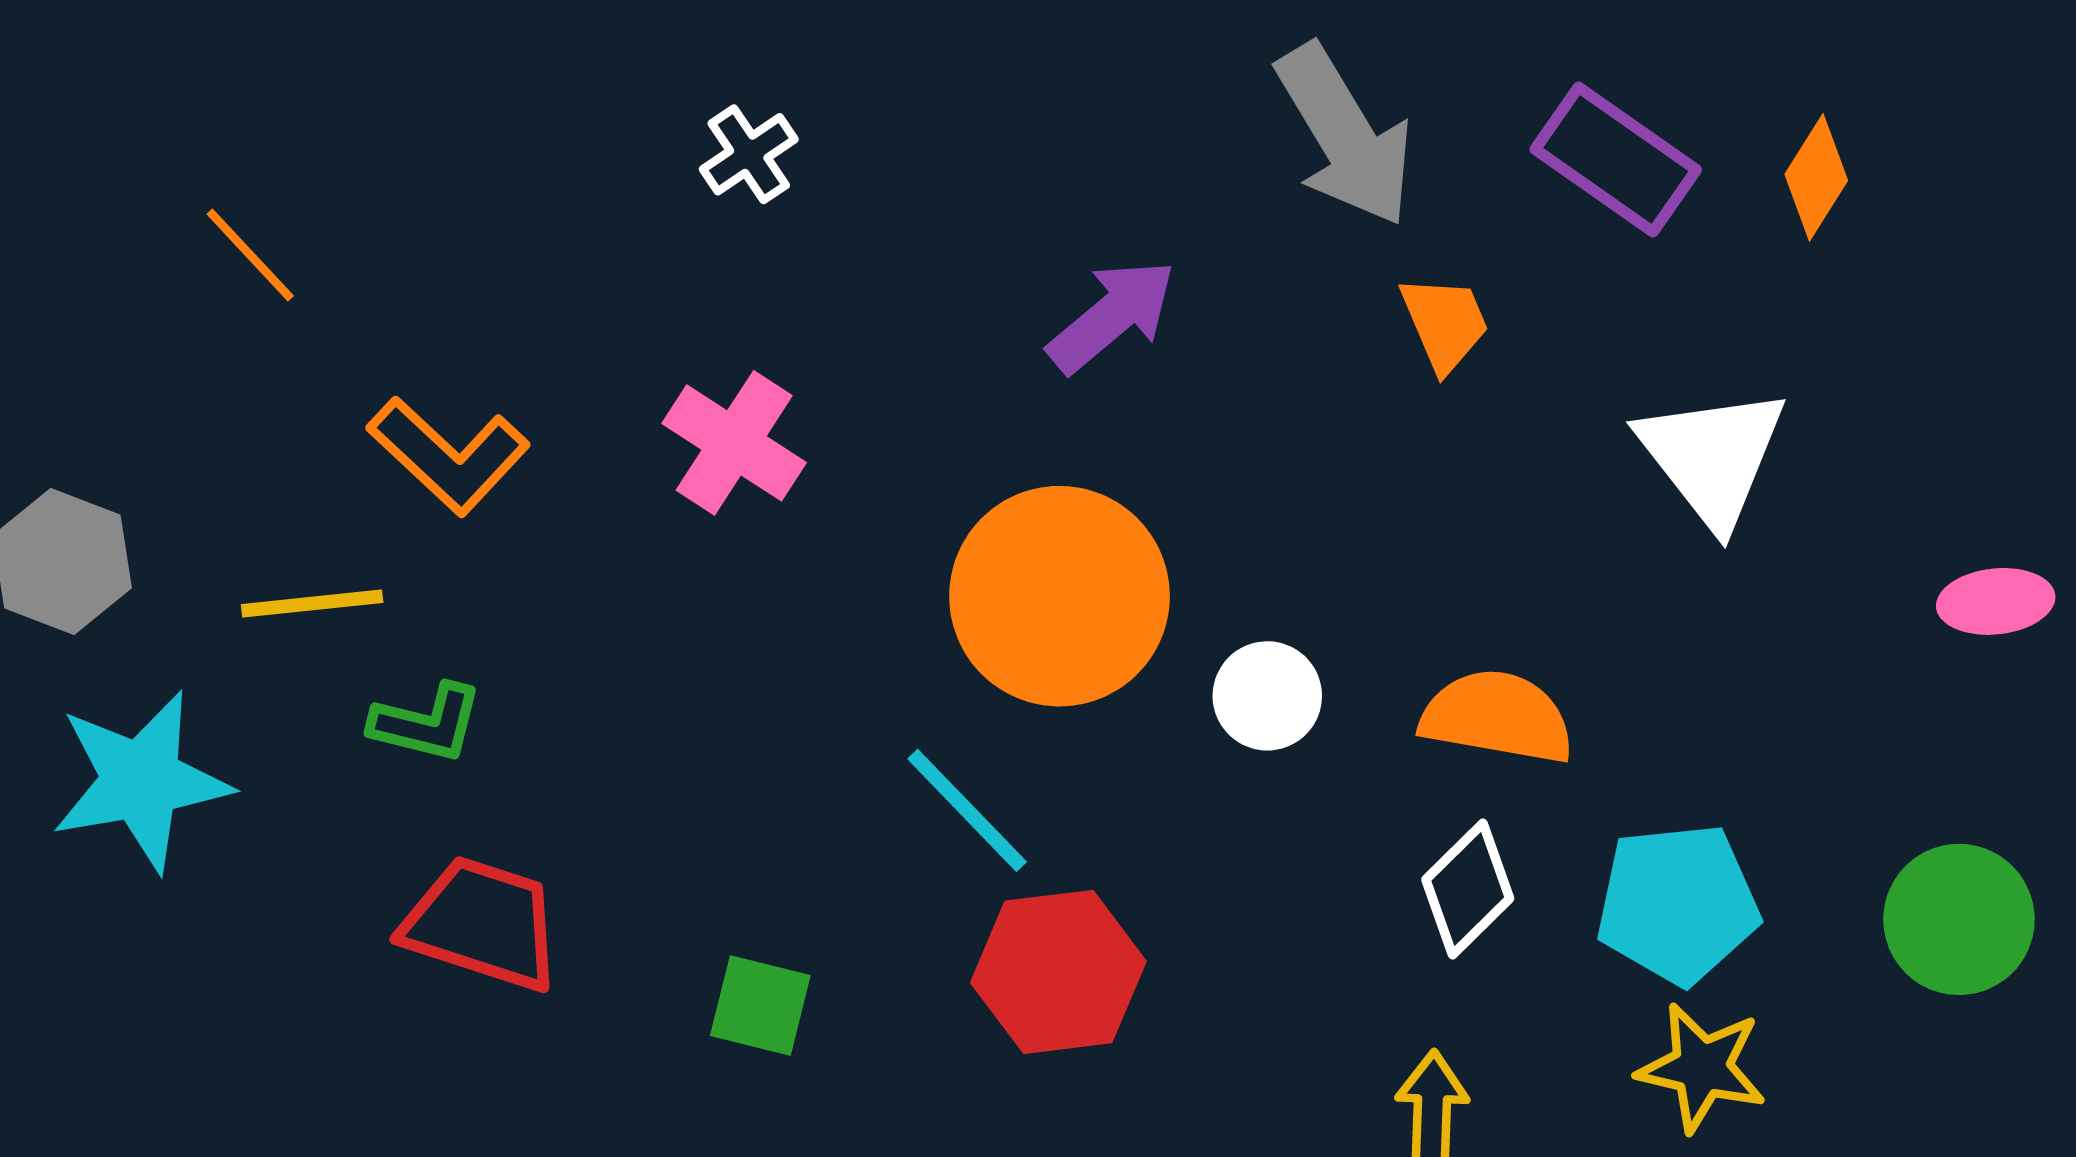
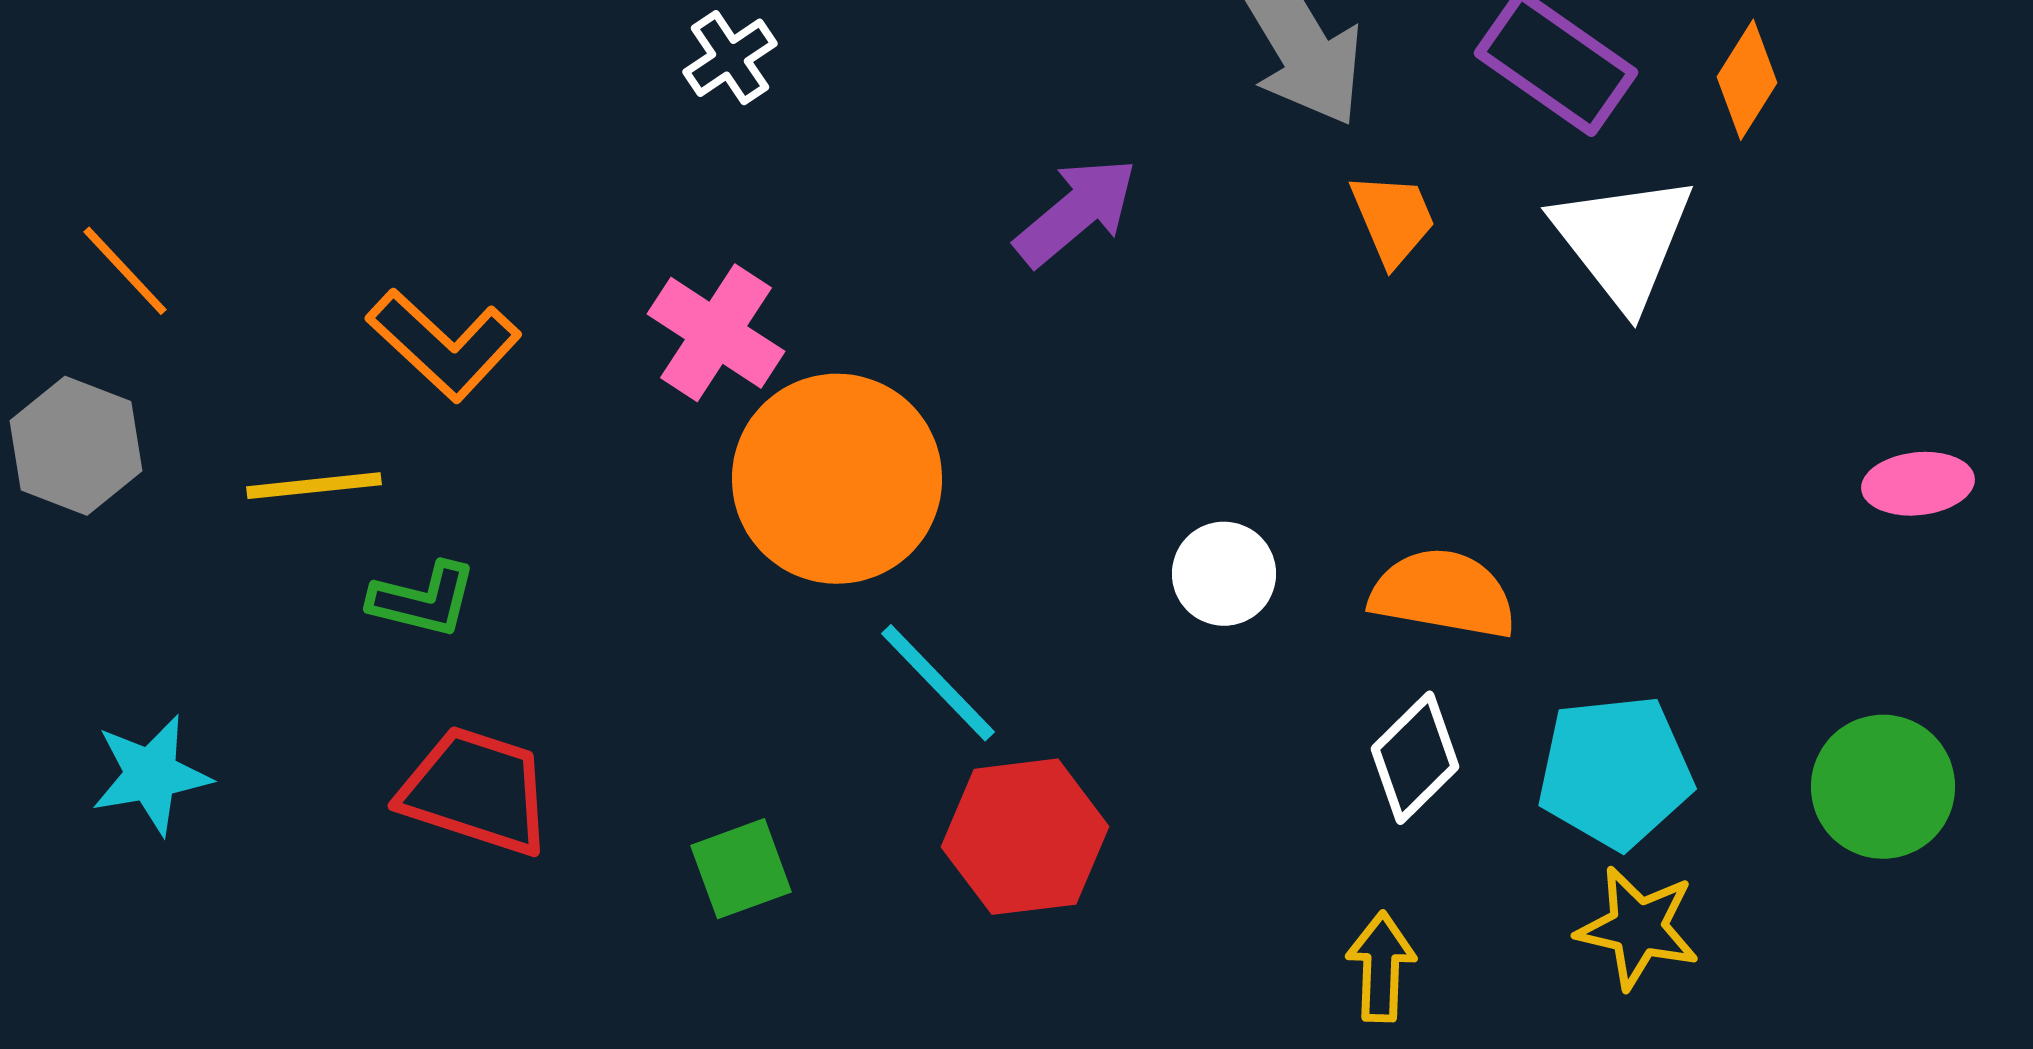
orange line: (250, 255) -> (125, 271), moved
white triangle: (1712, 457) -> (1623, 241), moved
orange circle: (1059, 596) -> (837, 479), moved
cyan star: (141, 781) -> (151, 775), moved, size x0.7
green square: (760, 1006) -> (741, 869), turned -34

